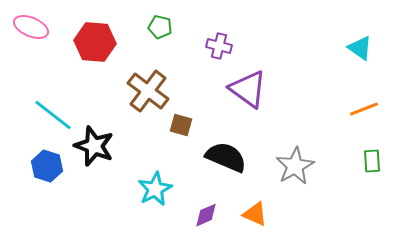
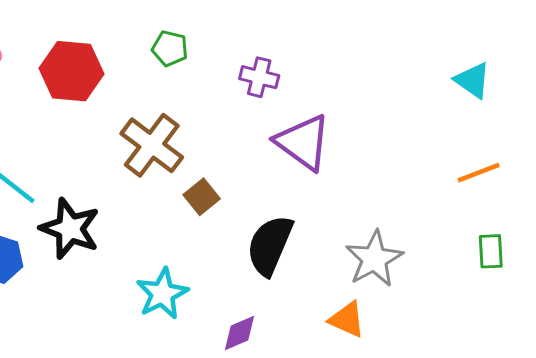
brown square: (181, 125) -> (202, 197), turned 35
black semicircle: (226, 157) -> (270, 245), turned -90
orange triangle: (255, 214) -> (347, 319), moved

